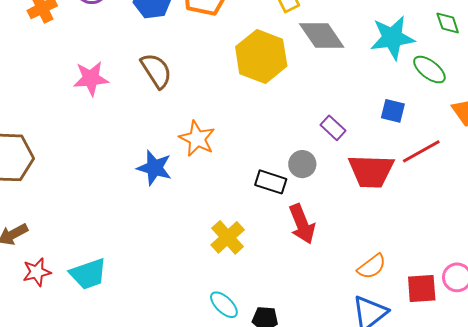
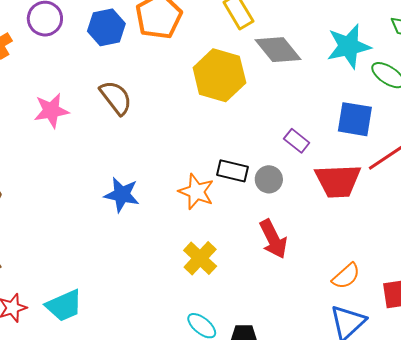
blue square: (393, 111) -> (355, 119), size x1.5
orange star: (197, 139) -> (196, 192), moved
black rectangle: (271, 182) -> (232, 171), moved

